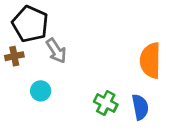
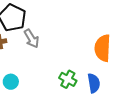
cyan circle: (41, 91) -> (11, 82), moved

